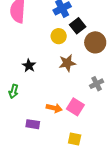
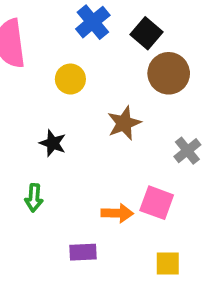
black square: (78, 26) -> (146, 33), moved
yellow circle: (59, 36) -> (70, 79), moved

